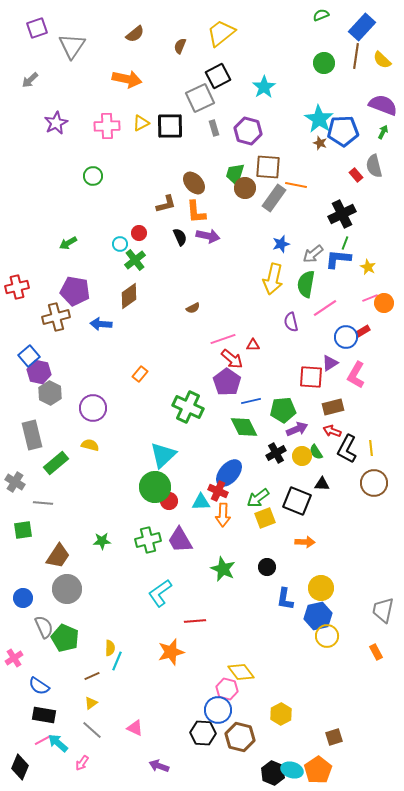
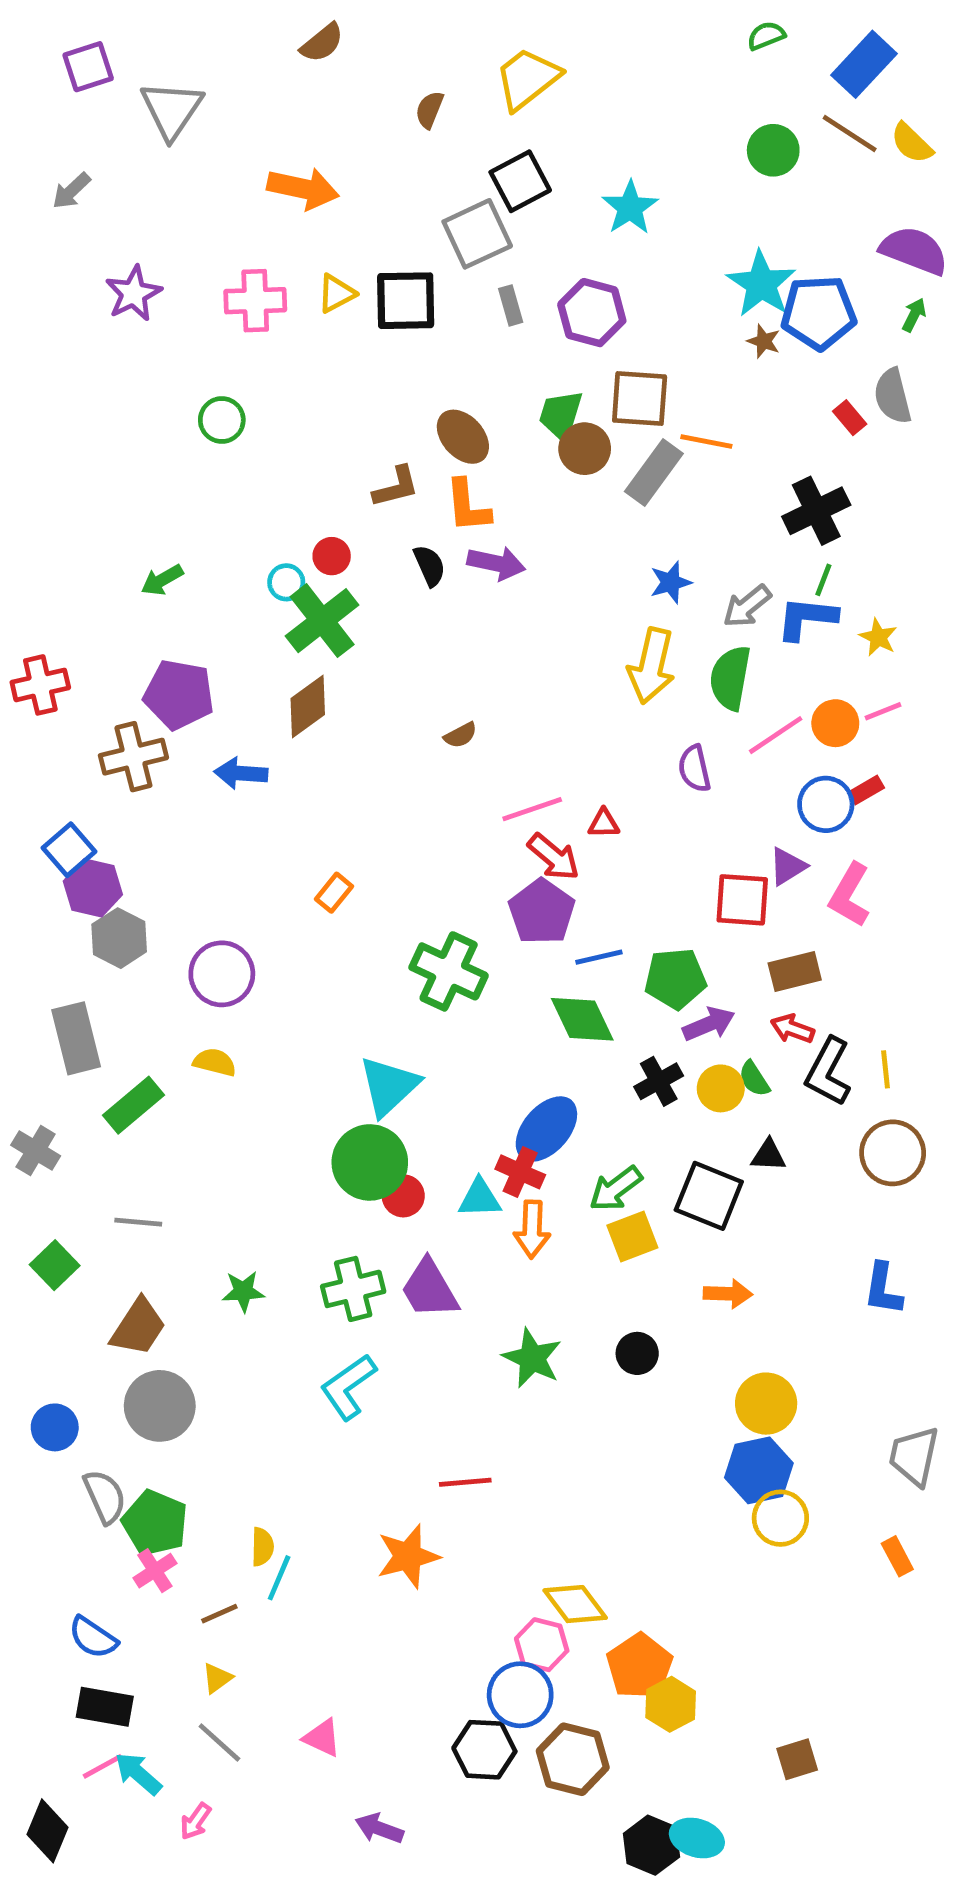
brown semicircle: (135, 34) -> (322, 43), moved
brown line: (356, 56) -> (850, 134), turned -65
green cross: (135, 260) -> (322, 621), size x1.4
orange circle: (384, 303) -> (835, 723), moved
gray line: (43, 503) -> (138, 1222), moved
green square: (23, 530) -> (55, 1265), turned -36
cyan L-shape: (160, 593) -> (348, 1387), moved
blue L-shape: (285, 599) -> (883, 1289), moved
pink cross: (14, 658) -> (155, 1571), moved
orange pentagon: (318, 770) -> (640, 1666), moved

